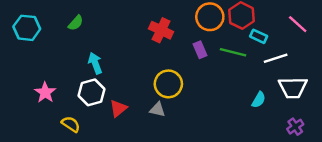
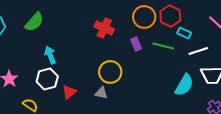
green semicircle: (76, 23) -> (34, 22), size x1.5
cyan semicircle: (259, 100) -> (184, 85), size x1.6

